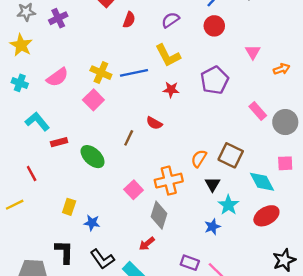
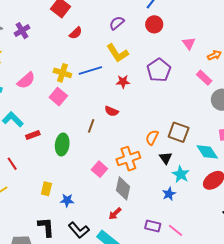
red semicircle: (129, 20) -> (76, 33), moved, turned 32
pink rectangle: (258, 111) -> (204, 78), moved
green ellipse: (93, 157) -> (62, 144), turned 60

